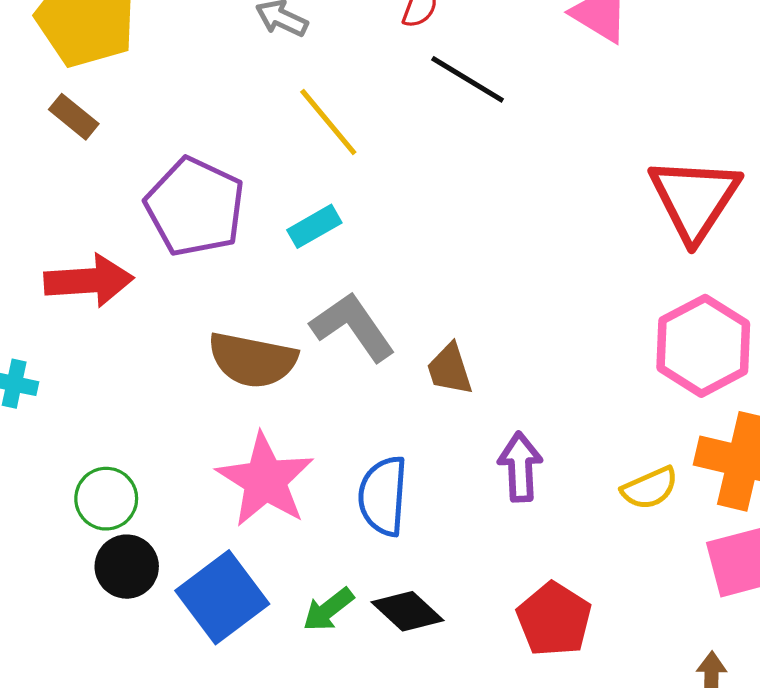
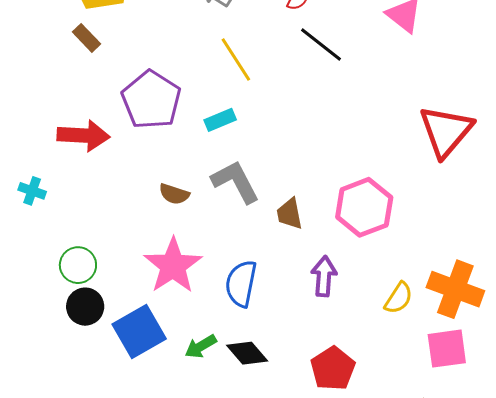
pink hexagon: (703, 346) -> (364, 207), moved
brown semicircle: (253, 360) -> (174, 194), size x0.6
yellow semicircle: (650, 488) -> (399, 298), turned -40

